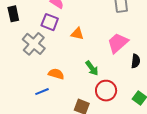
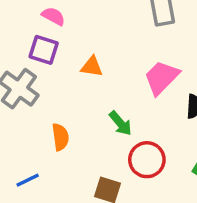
orange semicircle: (56, 74) -> (60, 137), turned 70
blue line: (42, 92) -> (28, 180), moved

